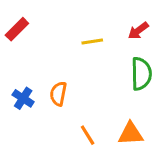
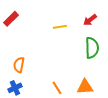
orange semicircle: (58, 94) -> (19, 65), moved
blue cross: (23, 98) -> (15, 88), moved, turned 32

